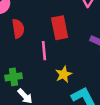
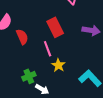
yellow star: (64, 74) -> (58, 65), moved

